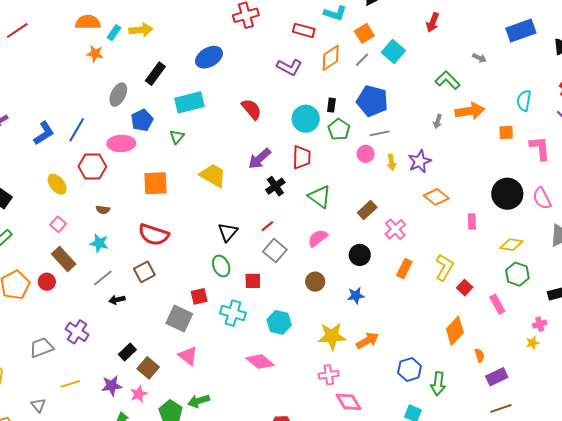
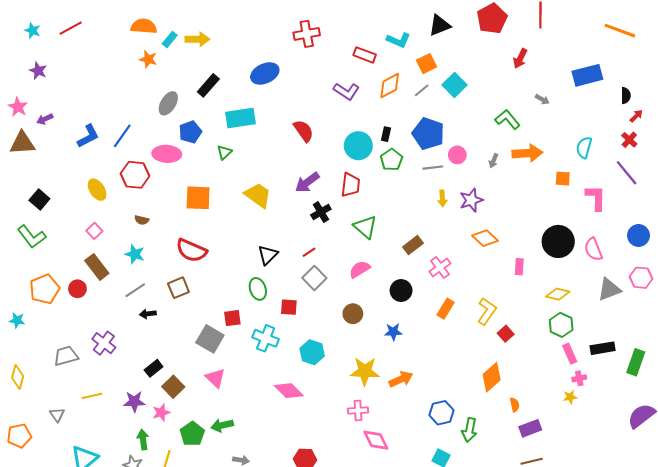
red arrow: (433, 22) -> (520, 58), moved
pink circle: (366, 154) -> (457, 155), moved
pink rectangle: (497, 304) -> (570, 354), moved

